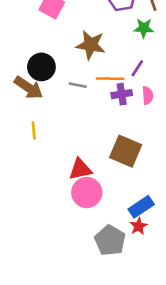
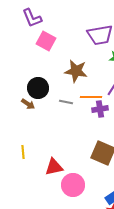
brown arrow: (29, 88) -> (28, 104), size x0.6
yellow line: (34, 130) -> (23, 152), moved
red triangle: (80, 169) -> (54, 167), moved

